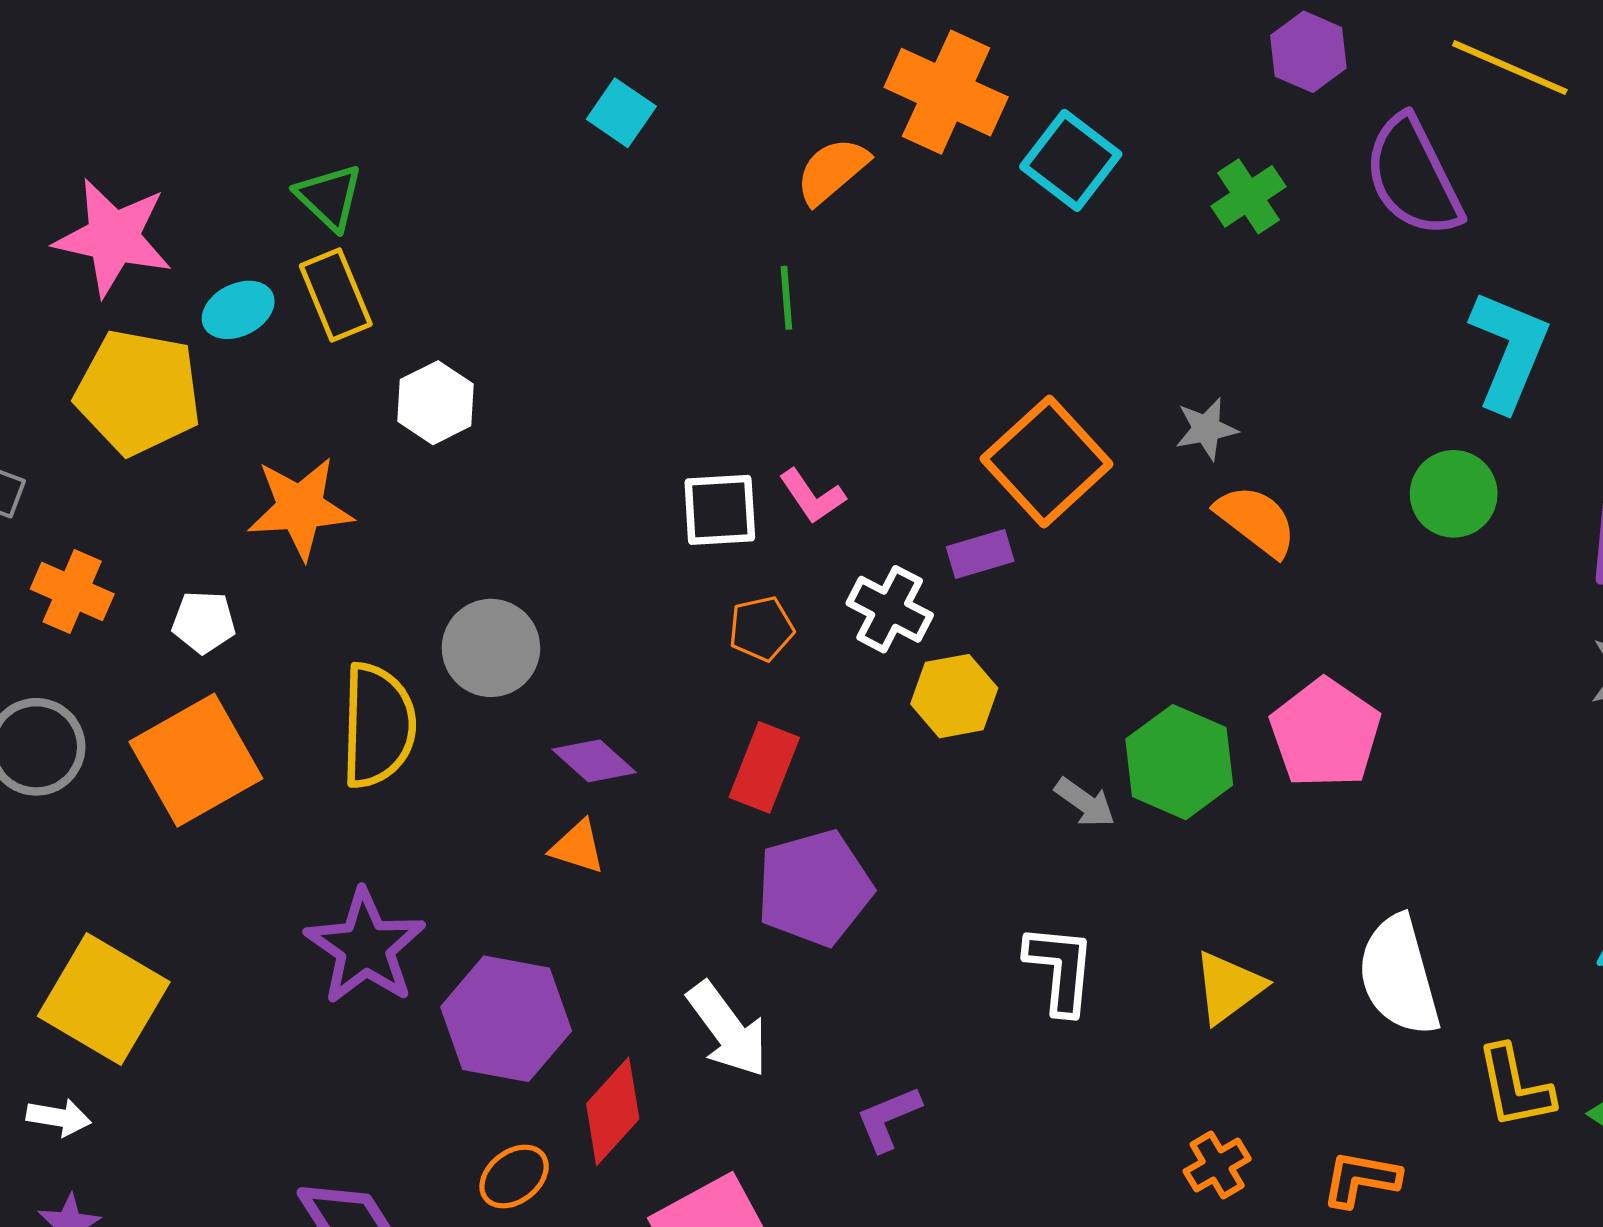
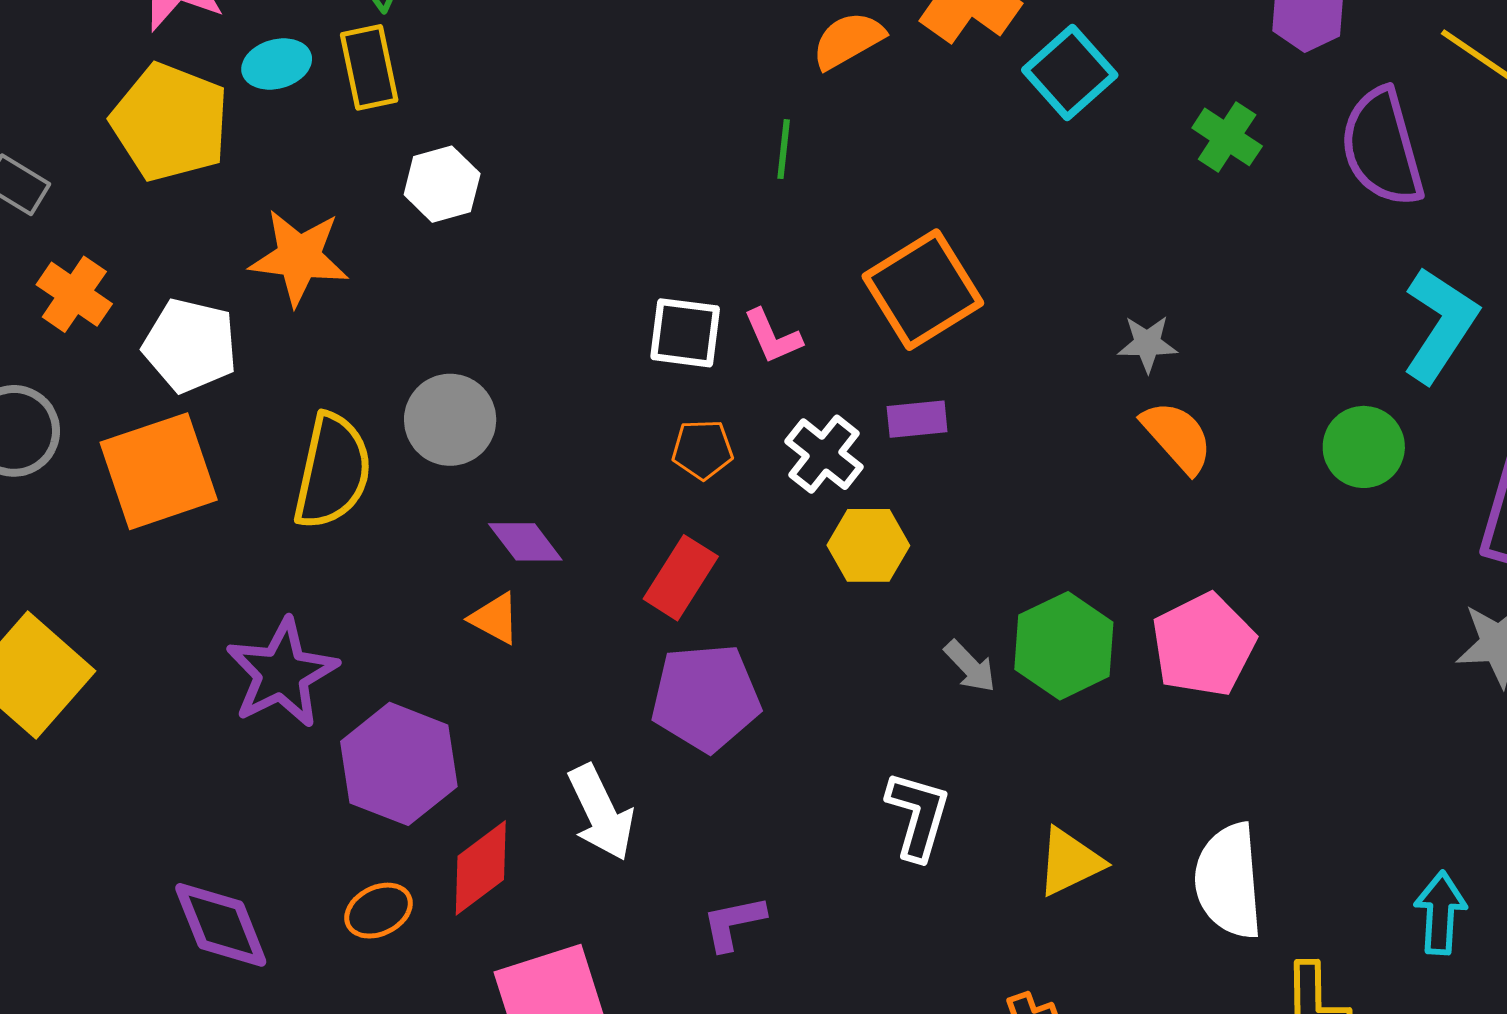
green cross: (1248, 196) -> (1227, 137), turned -34
orange square: (1047, 461) -> (923, 290), moved
white pentagon: (204, 622) -> (190, 345), size x1.6

